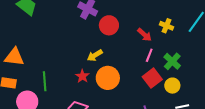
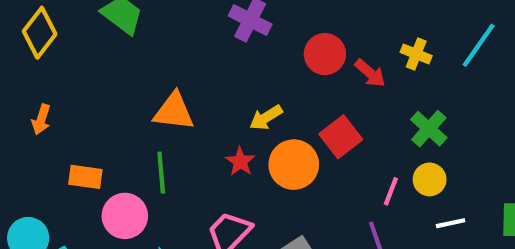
red circle: (109, 25) -> (325, 54), moved
pink line: (149, 55) -> (391, 191), moved
orange triangle: (14, 57) -> (174, 111), moved
red square: (152, 78) -> (341, 137), moved

